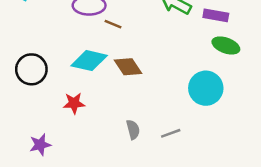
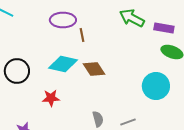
brown line: (113, 24) -> (82, 35), turned 56

